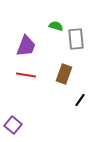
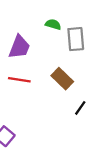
brown rectangle: (64, 74) -> (62, 79), turned -66

